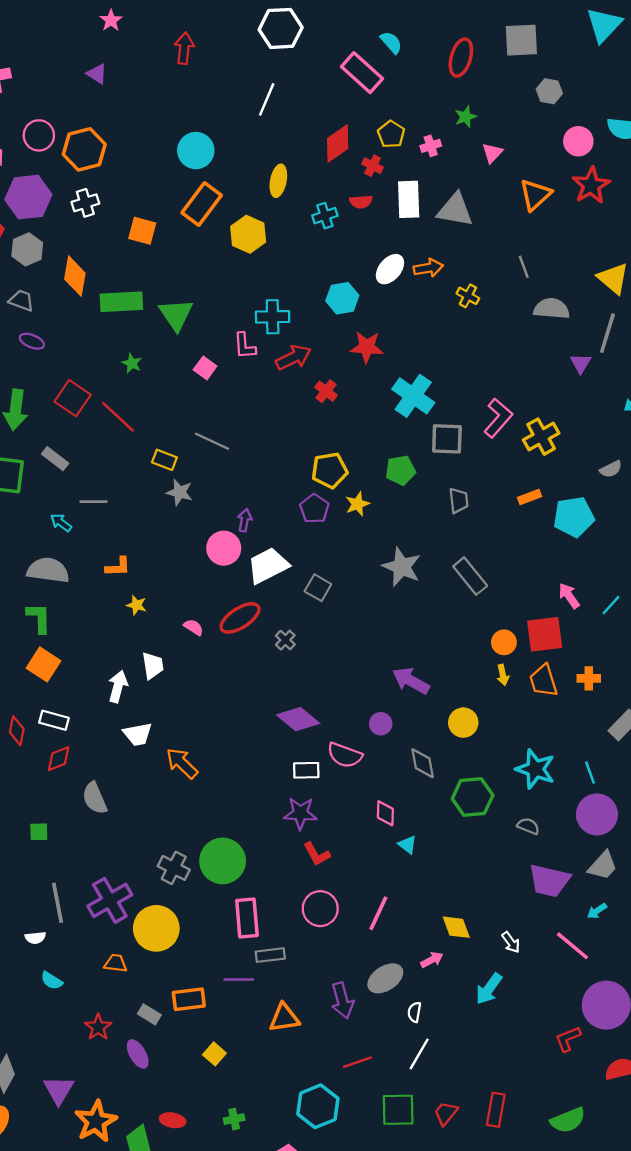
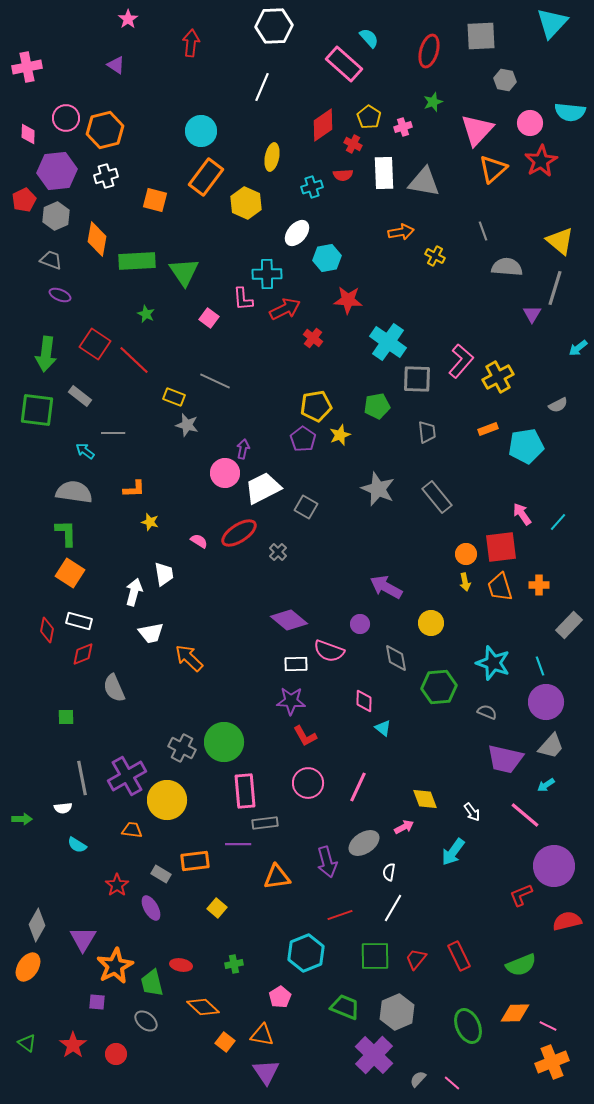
pink triangle: (492, 153) -> (477, 130), moved, size x1.8
white ellipse: (390, 269) -> (297, 233), moved
red rectangle: (496, 1110) -> (459, 956), turned -36

